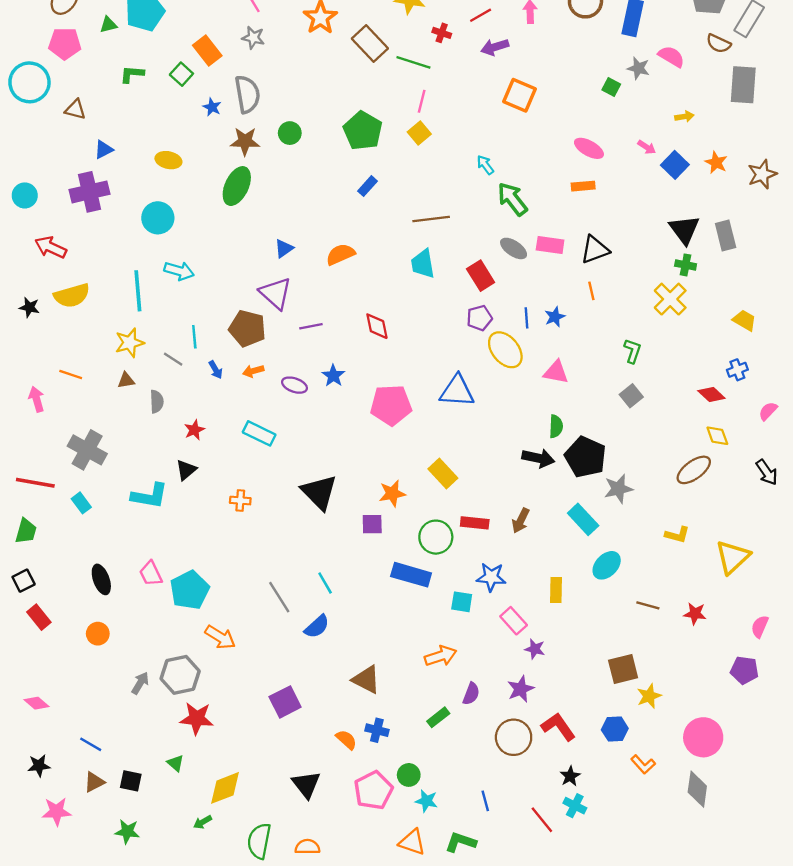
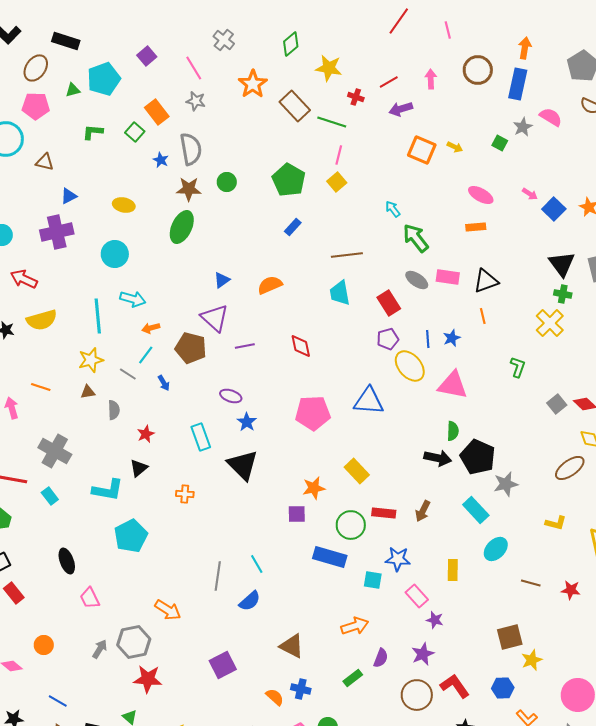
gray star: (638, 68) -> (523, 127), turned 30
yellow arrow: (684, 117) -> (455, 147), moved, turned 35
cyan line: (194, 337) -> (146, 355), turned 42
orange arrow: (253, 371) -> (151, 328), moved
pink triangle: (556, 372) -> (453, 385), size x1.4
blue star: (333, 376) -> (247, 422), moved
gray square: (631, 396) -> (557, 404), moved
cyan rectangle: (259, 433) -> (201, 437), turned 44
black triangle: (319, 492) -> (243, 465), moved
pink trapezoid: (151, 574) -> (90, 598), moved
cyan pentagon: (190, 590) -> (131, 536), moved
gray line: (279, 597) -> (218, 576), turned 40
orange circle: (98, 634) -> (44, 645), moved

